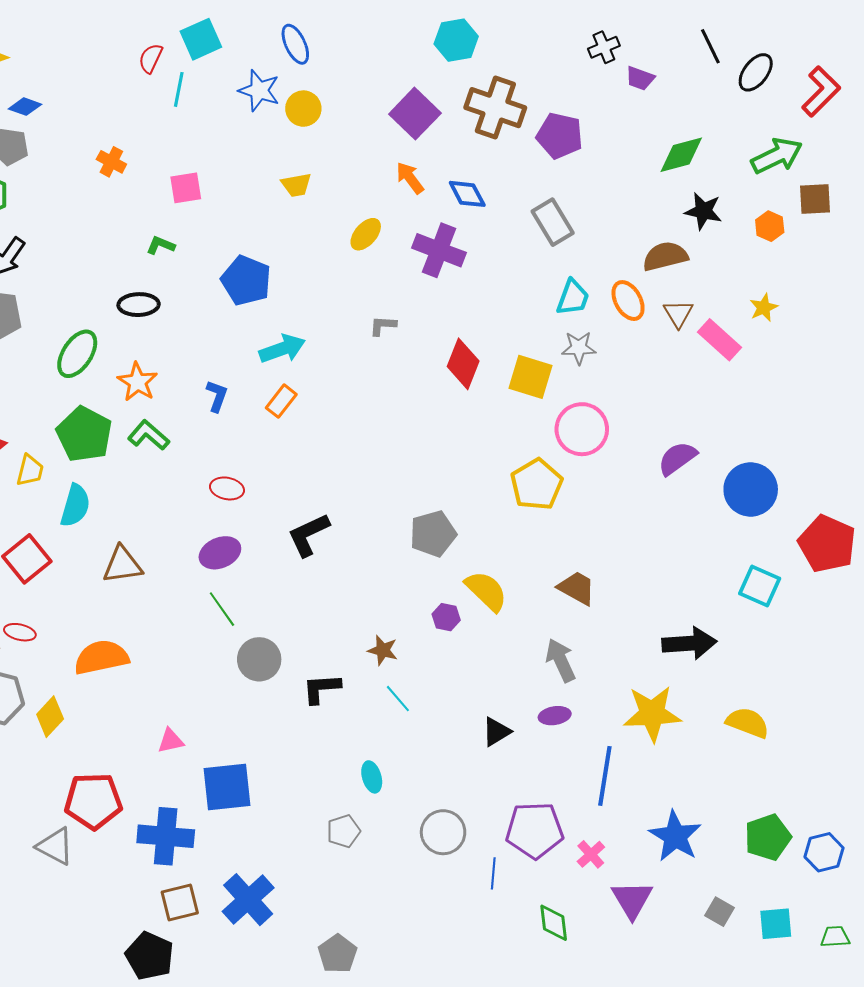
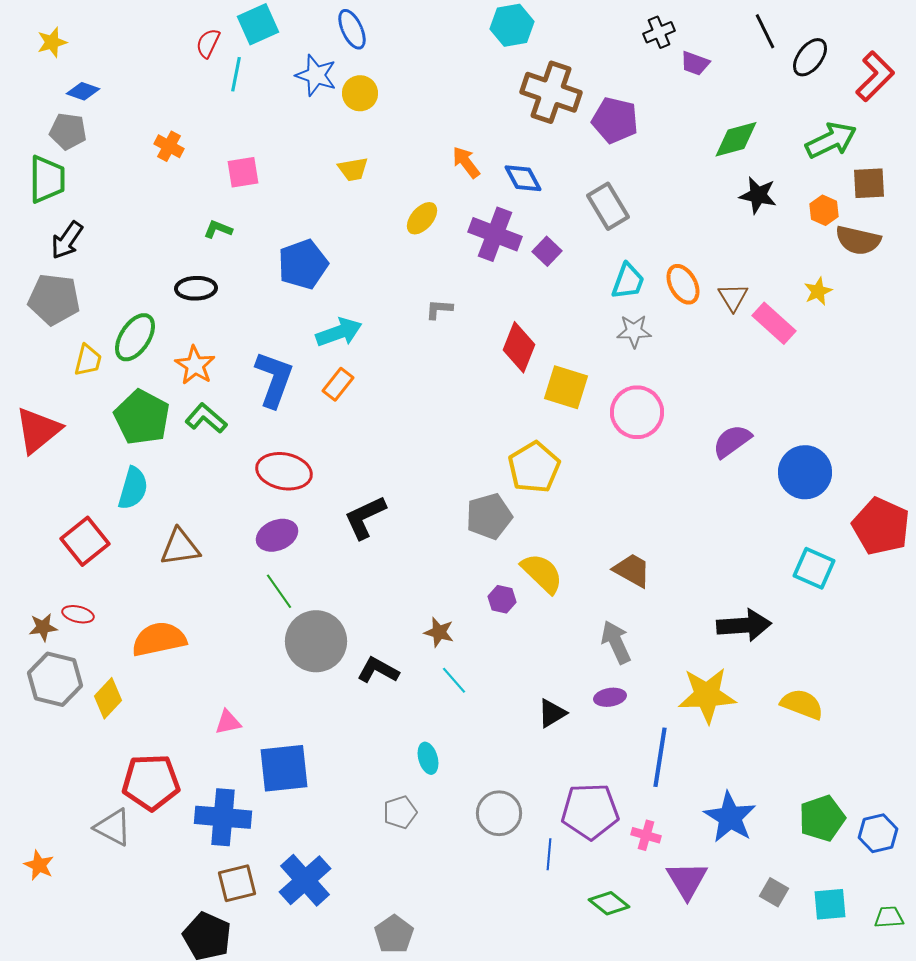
purple square: (415, 114) -> (547, 251), moved, size x0.6
brown semicircle: (665, 256) -> (858, 240), moved, turned -153
blue pentagon: (246, 280) -> (303, 264), turned 30
yellow square: (531, 377) -> (566, 387), moved
blue L-shape: (217, 396) -> (274, 379), size x1.8
yellow trapezoid: (30, 470) -> (88, 360), moved
yellow pentagon: (537, 484) -> (534, 467), moved
red ellipse: (227, 488) -> (284, 471), size x1.6
gray circle: (259, 659) -> (316, 641), size x1.4
black L-shape: (321, 688) -> (378, 670), turned 33
pink cross: (591, 854) -> (646, 835), turned -32
green diamond: (554, 923) -> (609, 903), turned -45

